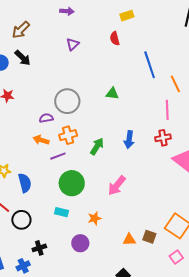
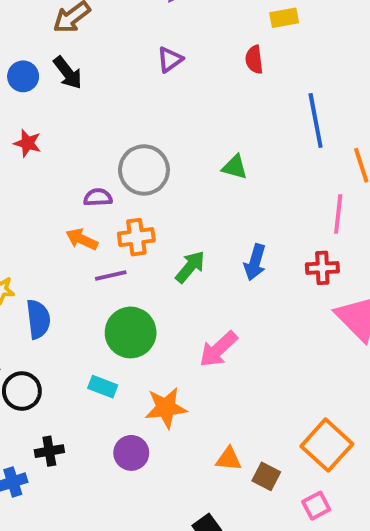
orange star: (94, 218) -> (166, 408), size x1.5
brown square: (149, 237) -> (266, 476), moved

